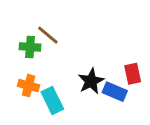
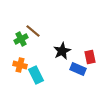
green cross: (30, 47) -> (21, 39), turned -32
black star: (91, 81) -> (62, 51), moved

